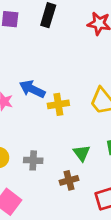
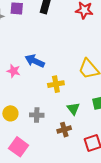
yellow cross: (58, 104) -> (56, 84), moved

